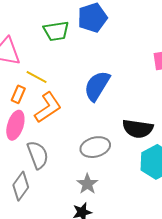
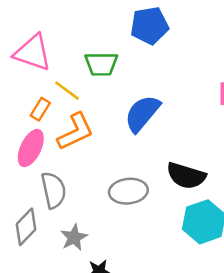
green trapezoid: (56, 31) -> (101, 64), moved
gray star: (87, 184) -> (74, 237), moved

